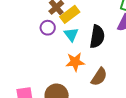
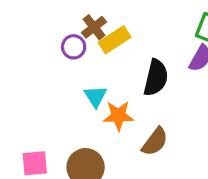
purple circle: (48, 28) -> (74, 47), moved
cyan triangle: (71, 35) -> (95, 96), moved

